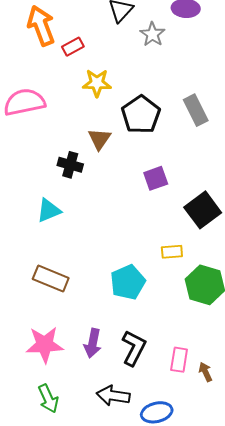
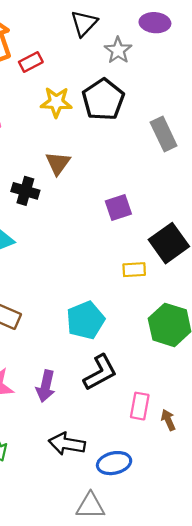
black pentagon: (141, 115) -> (103, 100), moved
yellow rectangle: (172, 252) -> (134, 270), moved
black L-shape: (134, 348) -> (100, 373), moved, turned 33

